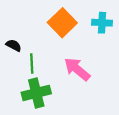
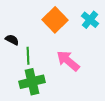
cyan cross: (102, 23) -> (90, 20), turned 36

